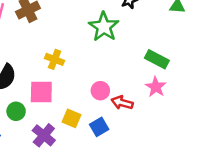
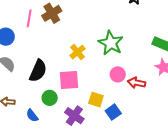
green star: (104, 27) -> (111, 43), moved
yellow cross: (55, 59) -> (77, 52), turned 35
blue square: (99, 127) -> (113, 112), moved

